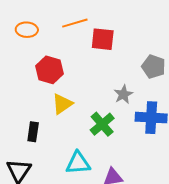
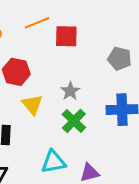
gray star: (123, 94) -> (70, 91), moved
yellow triangle: (62, 104) -> (32, 105), turned -30

